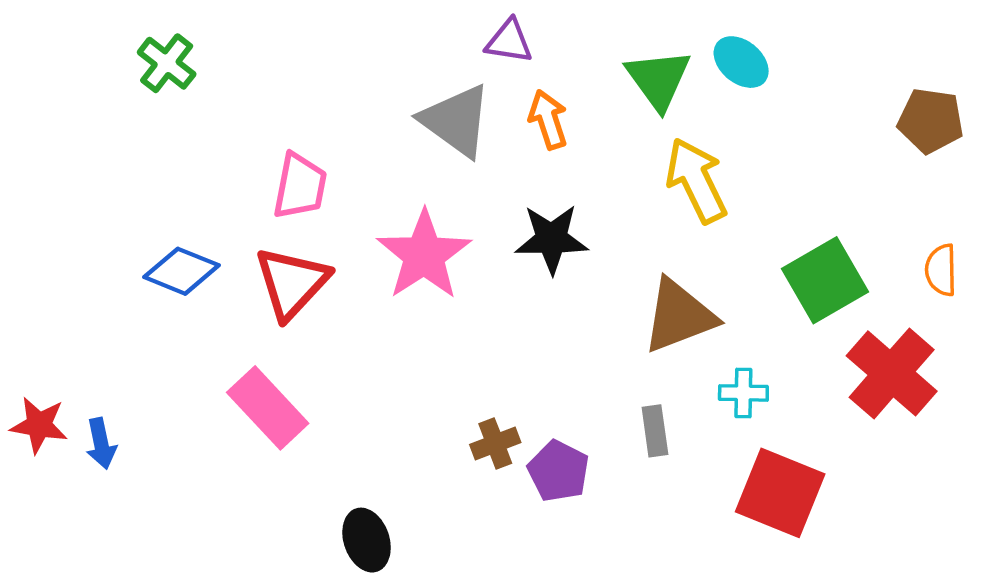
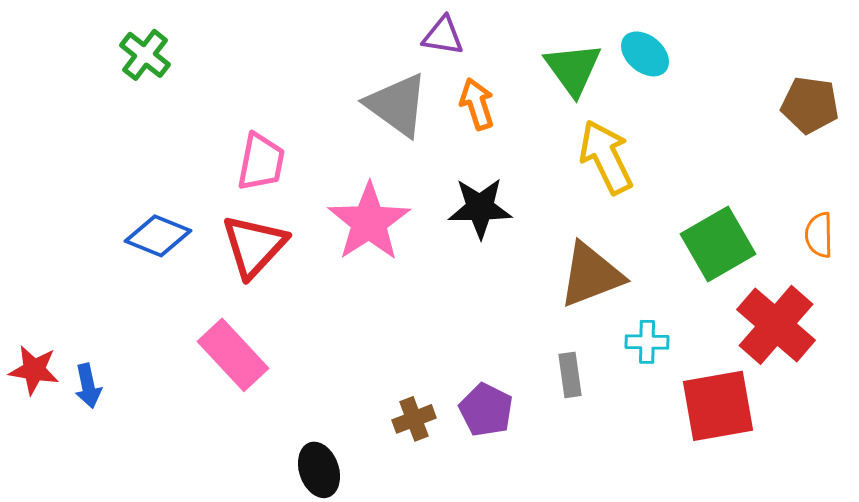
brown cross: (495, 444) -> (414, 419), moved
red square: (780, 493) -> (718, 406), moved, turned -32

